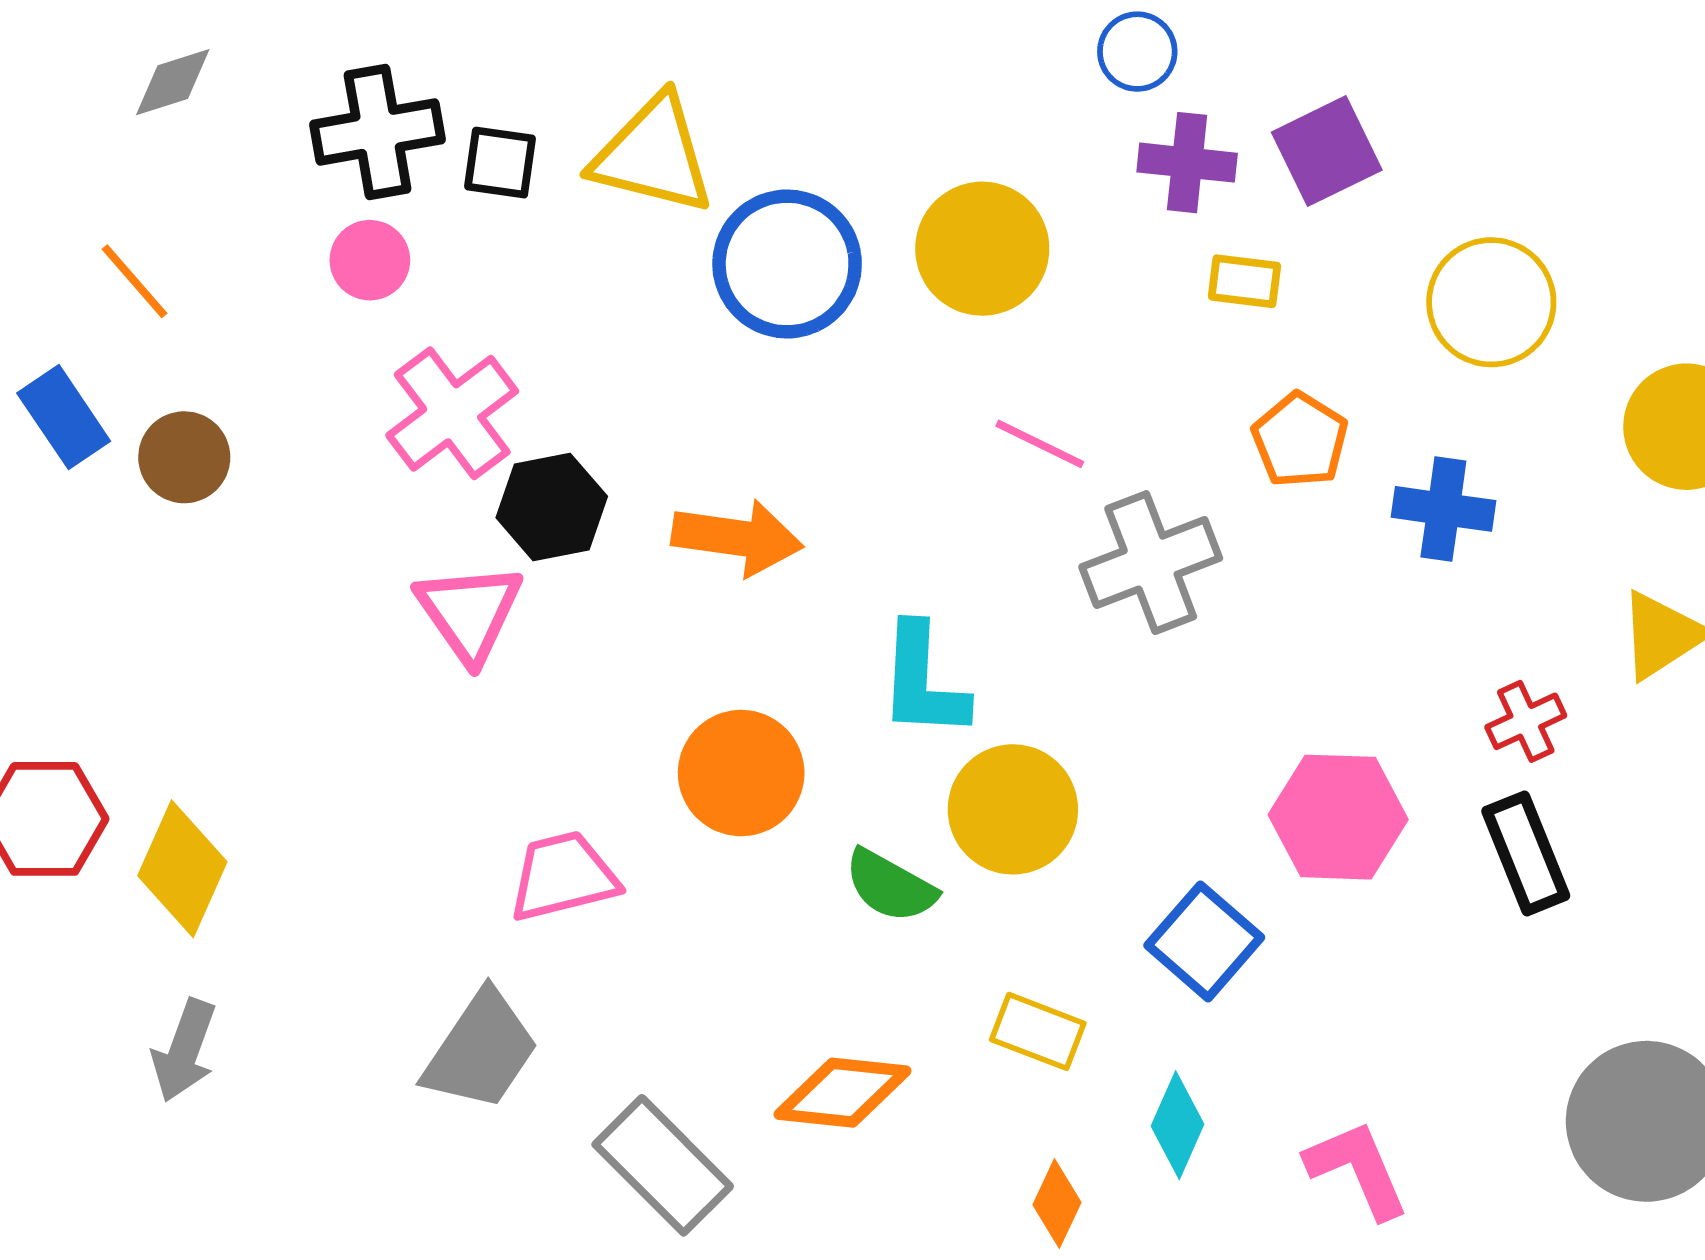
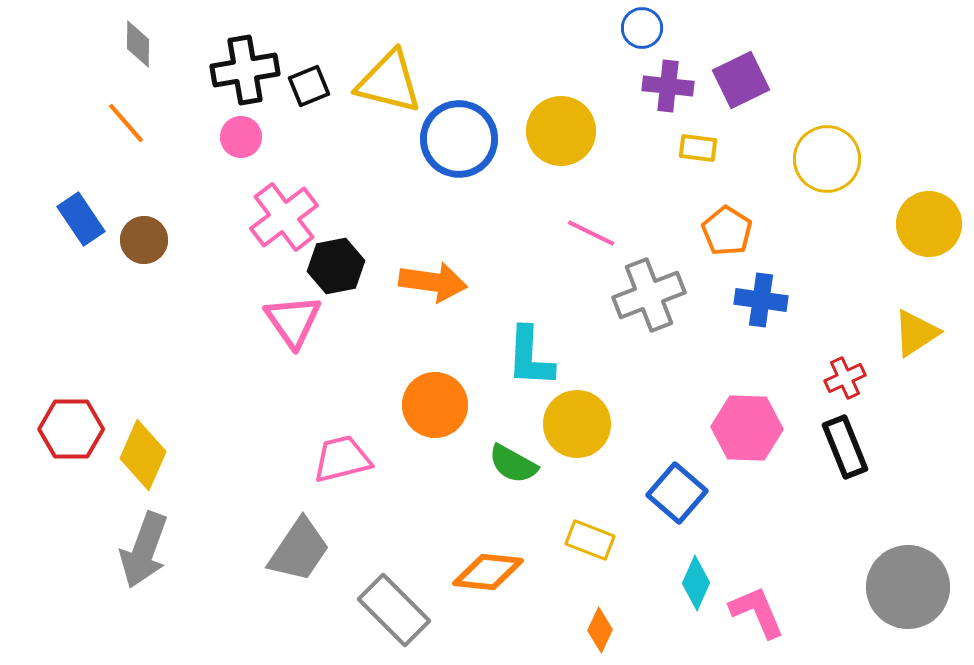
gray diamond: (173, 82) -> (138, 44), turned -72
black square: (500, 163) -> (309, 86), turned -30
orange line: (134, 281) -> (126, 123), moved
blue cross: (1443, 509) -> (761, 300), moved
gray arrow: (184, 1051) -> (144, 550), size x1.4
cyan diamond: (1177, 1125) -> (696, 583), moved

